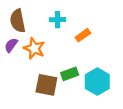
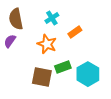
cyan cross: (57, 20) -> (52, 18), turned -32
orange star: (34, 48) -> (47, 44), moved

